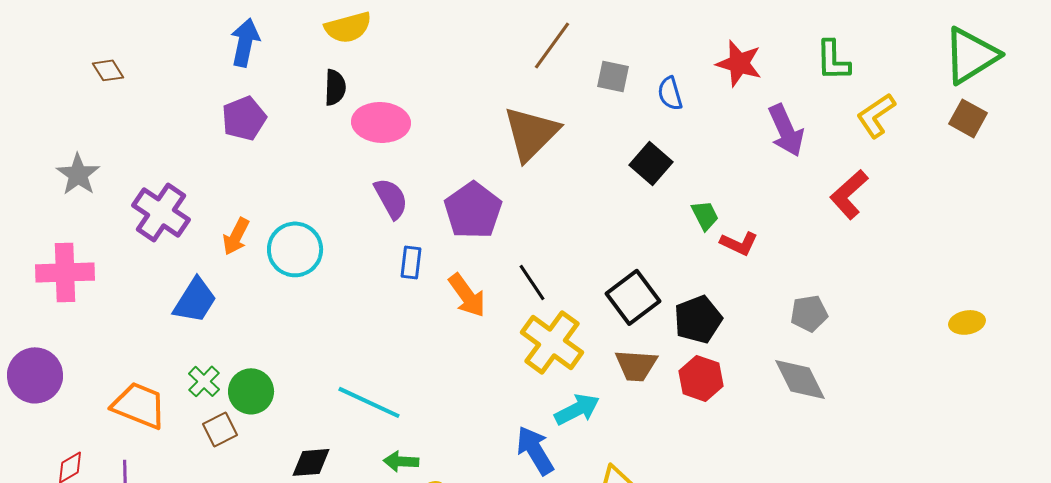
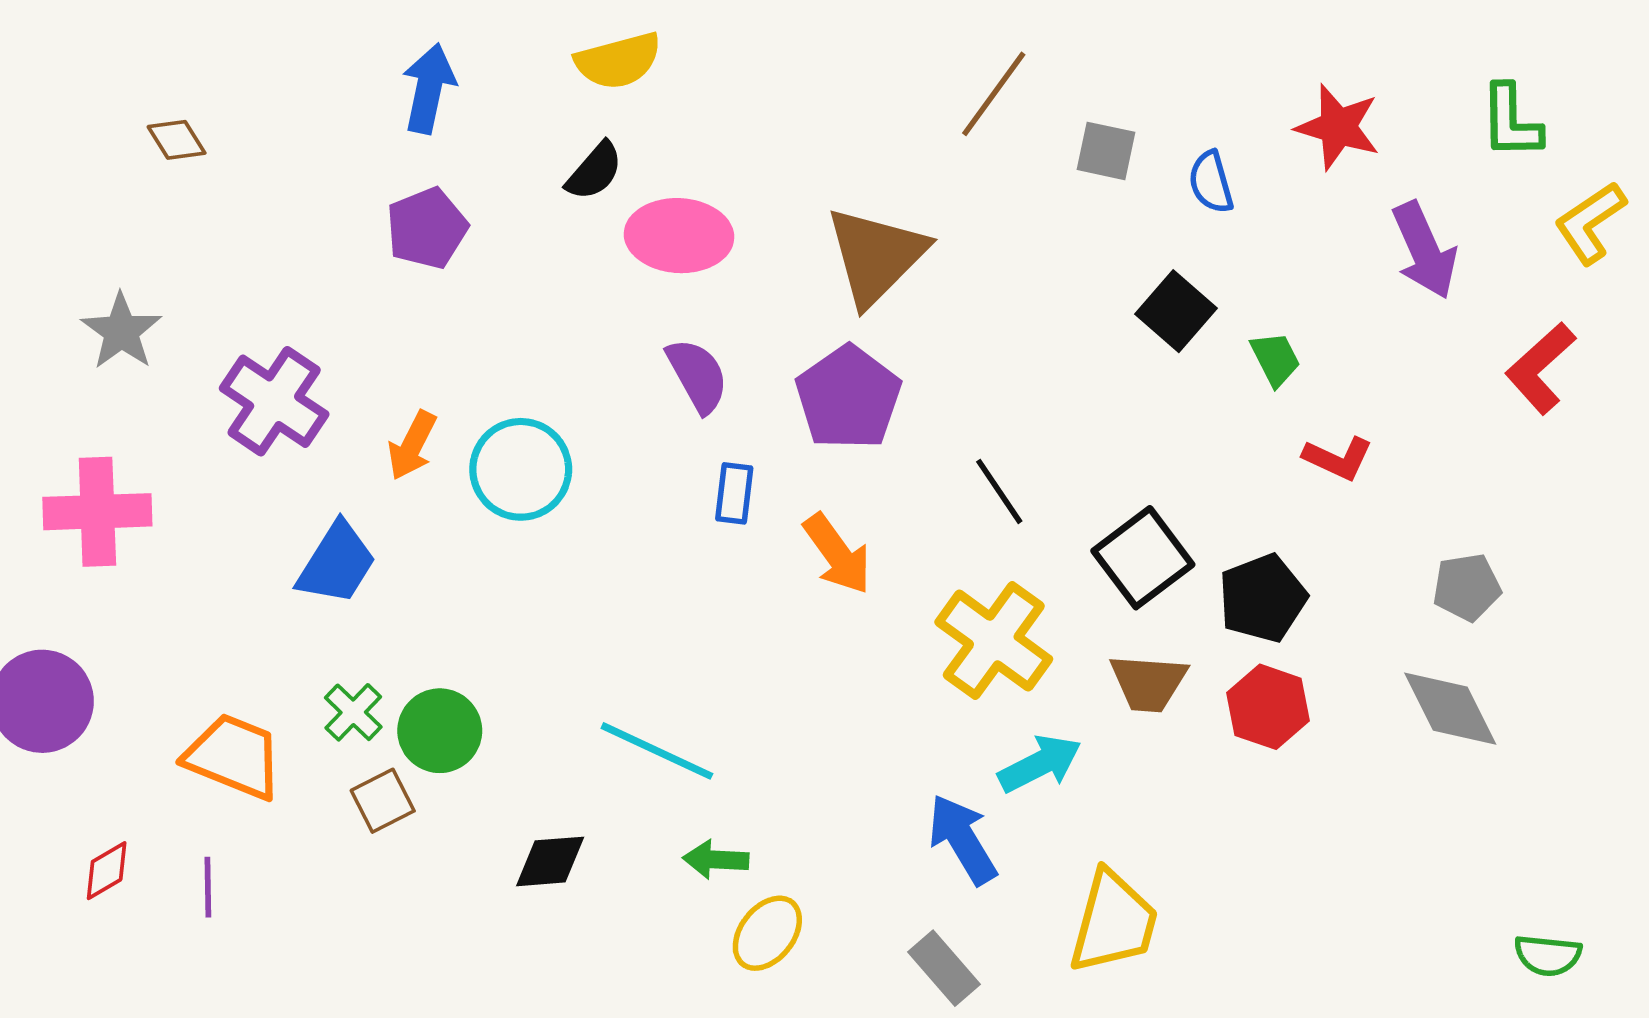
black semicircle: (335, 87) -> (594, 171), turned 39
brown triangle: (531, 133) -> (876, 256), moved
green trapezoid: (705, 215) -> (1275, 359), moved
black line: (532, 282) -> (999, 491), moved

